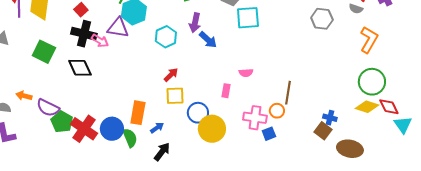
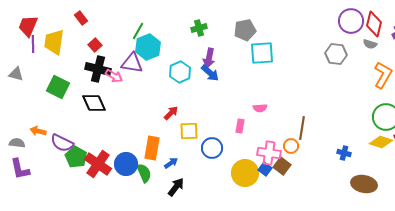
blue arrow: (208, 40) -> (210, 73), moved
red arrow: (171, 75) -> (171, 113), moved
yellow circle: (212, 129) -> (245, 173), moved
brown square: (323, 131) -> (282, 166), moved
blue square: (269, 134) -> (265, 169), moved, turned -32

